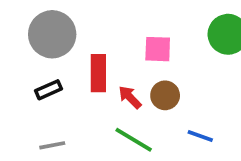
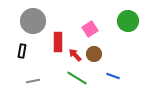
pink square: (158, 49) -> (90, 29), turned -35
black rectangle: (48, 90) -> (22, 51), moved, turned -56

